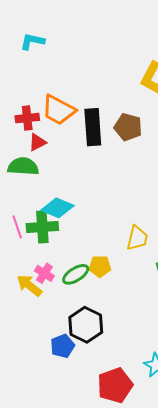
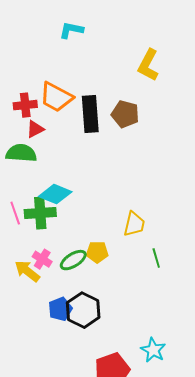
cyan L-shape: (32, 41) -> (71, 30), moved
blue pentagon: (63, 346) -> (60, 309), moved

